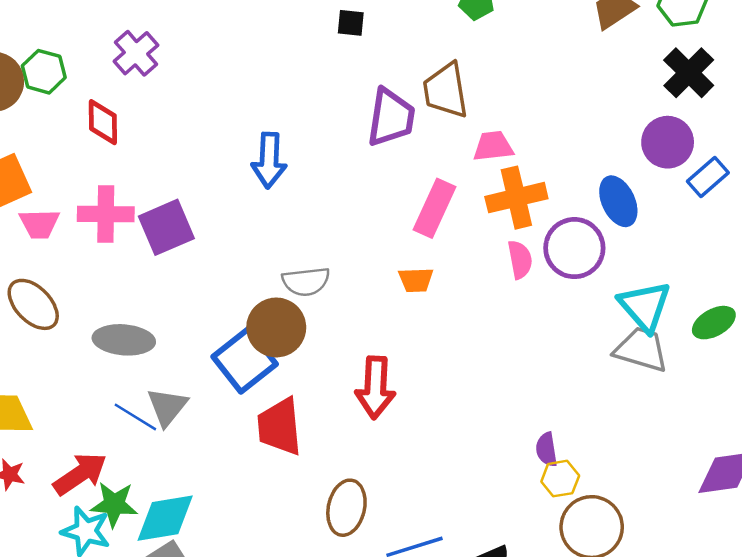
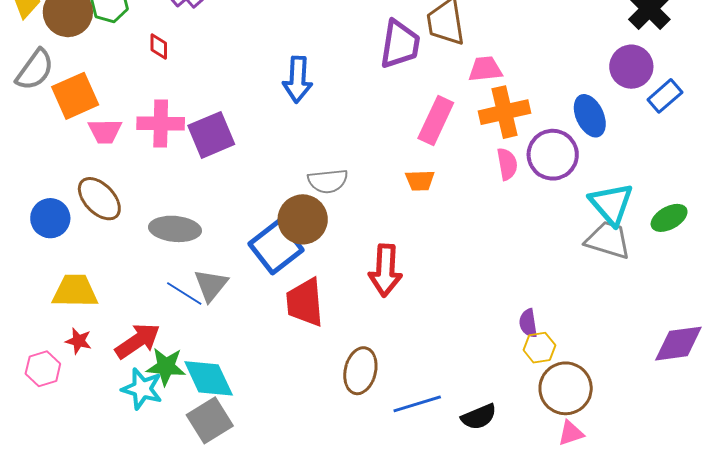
red diamond: (103, 122) -> (159, 46), size x0.7
cyan diamond: (165, 518) -> (209, 378), turned 74

